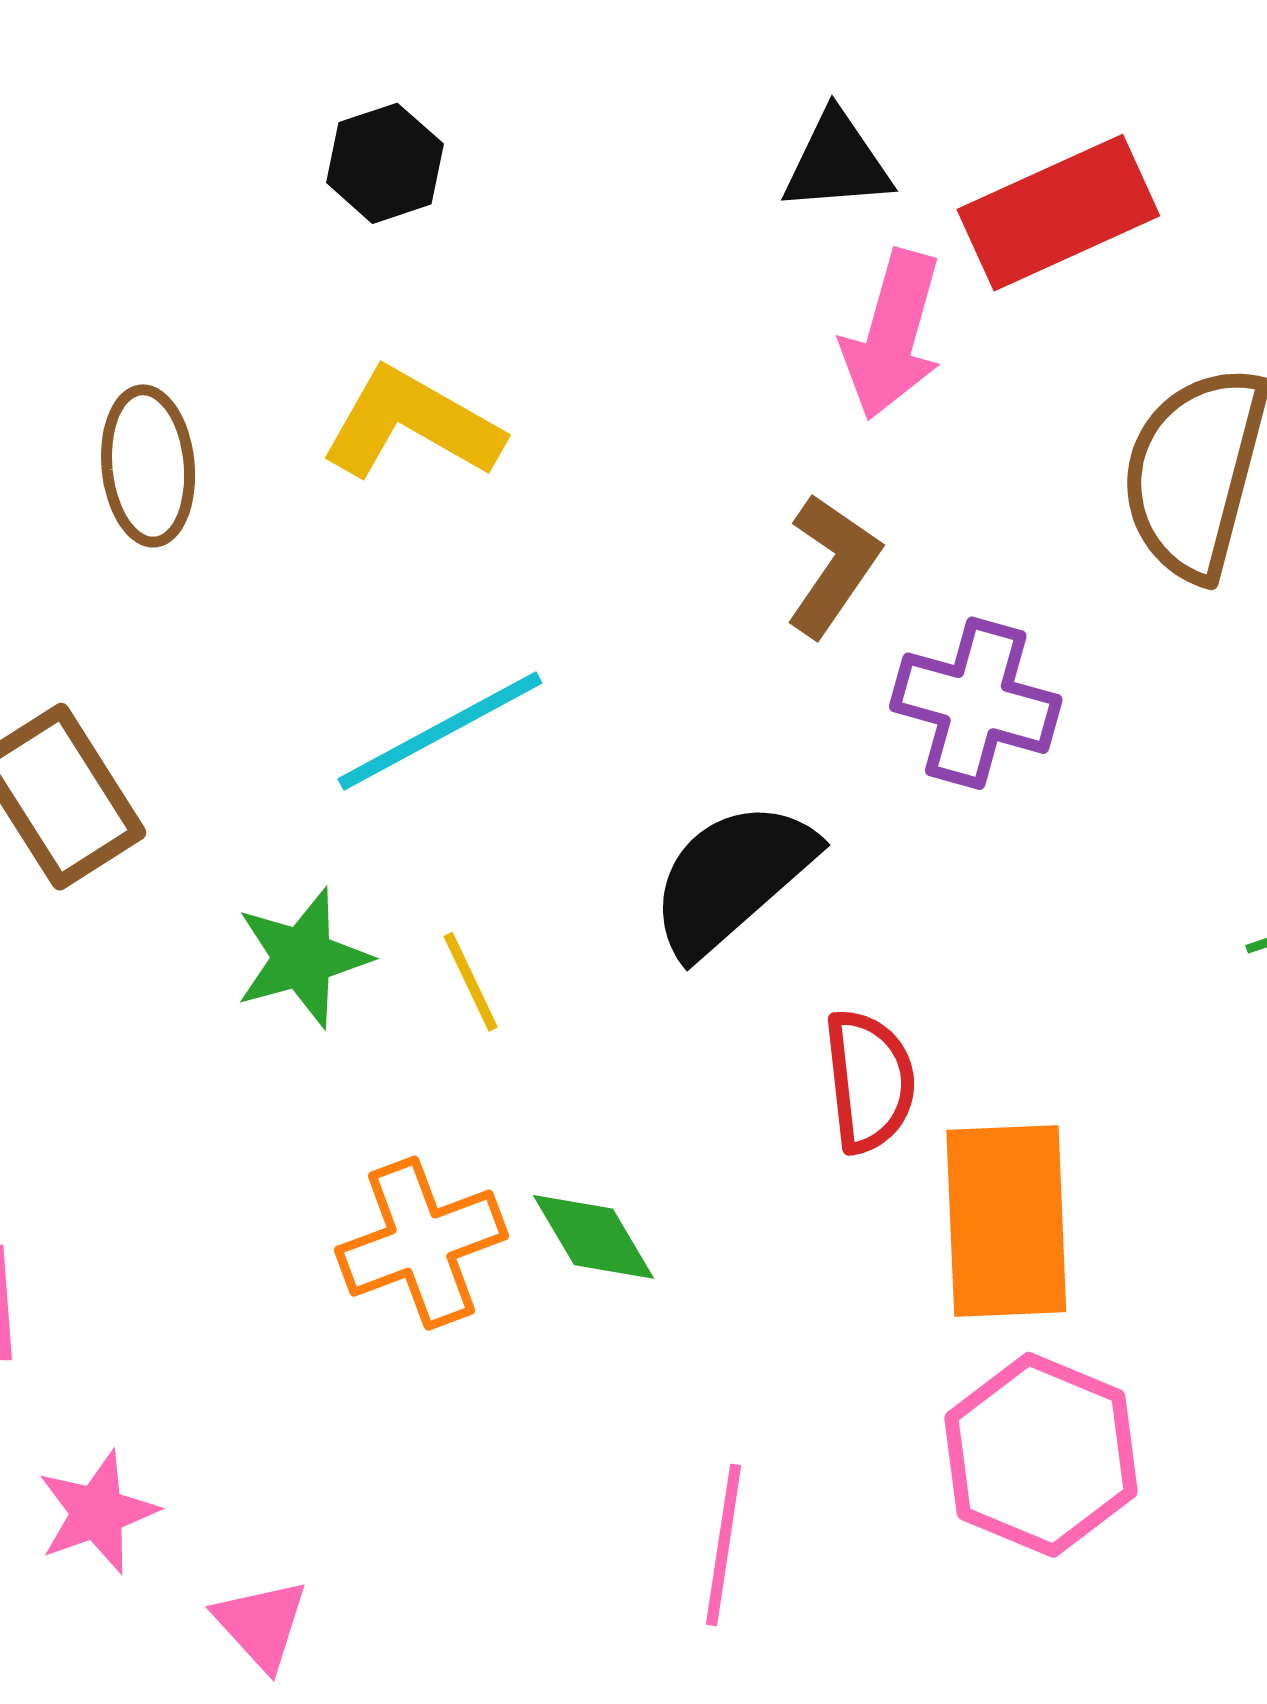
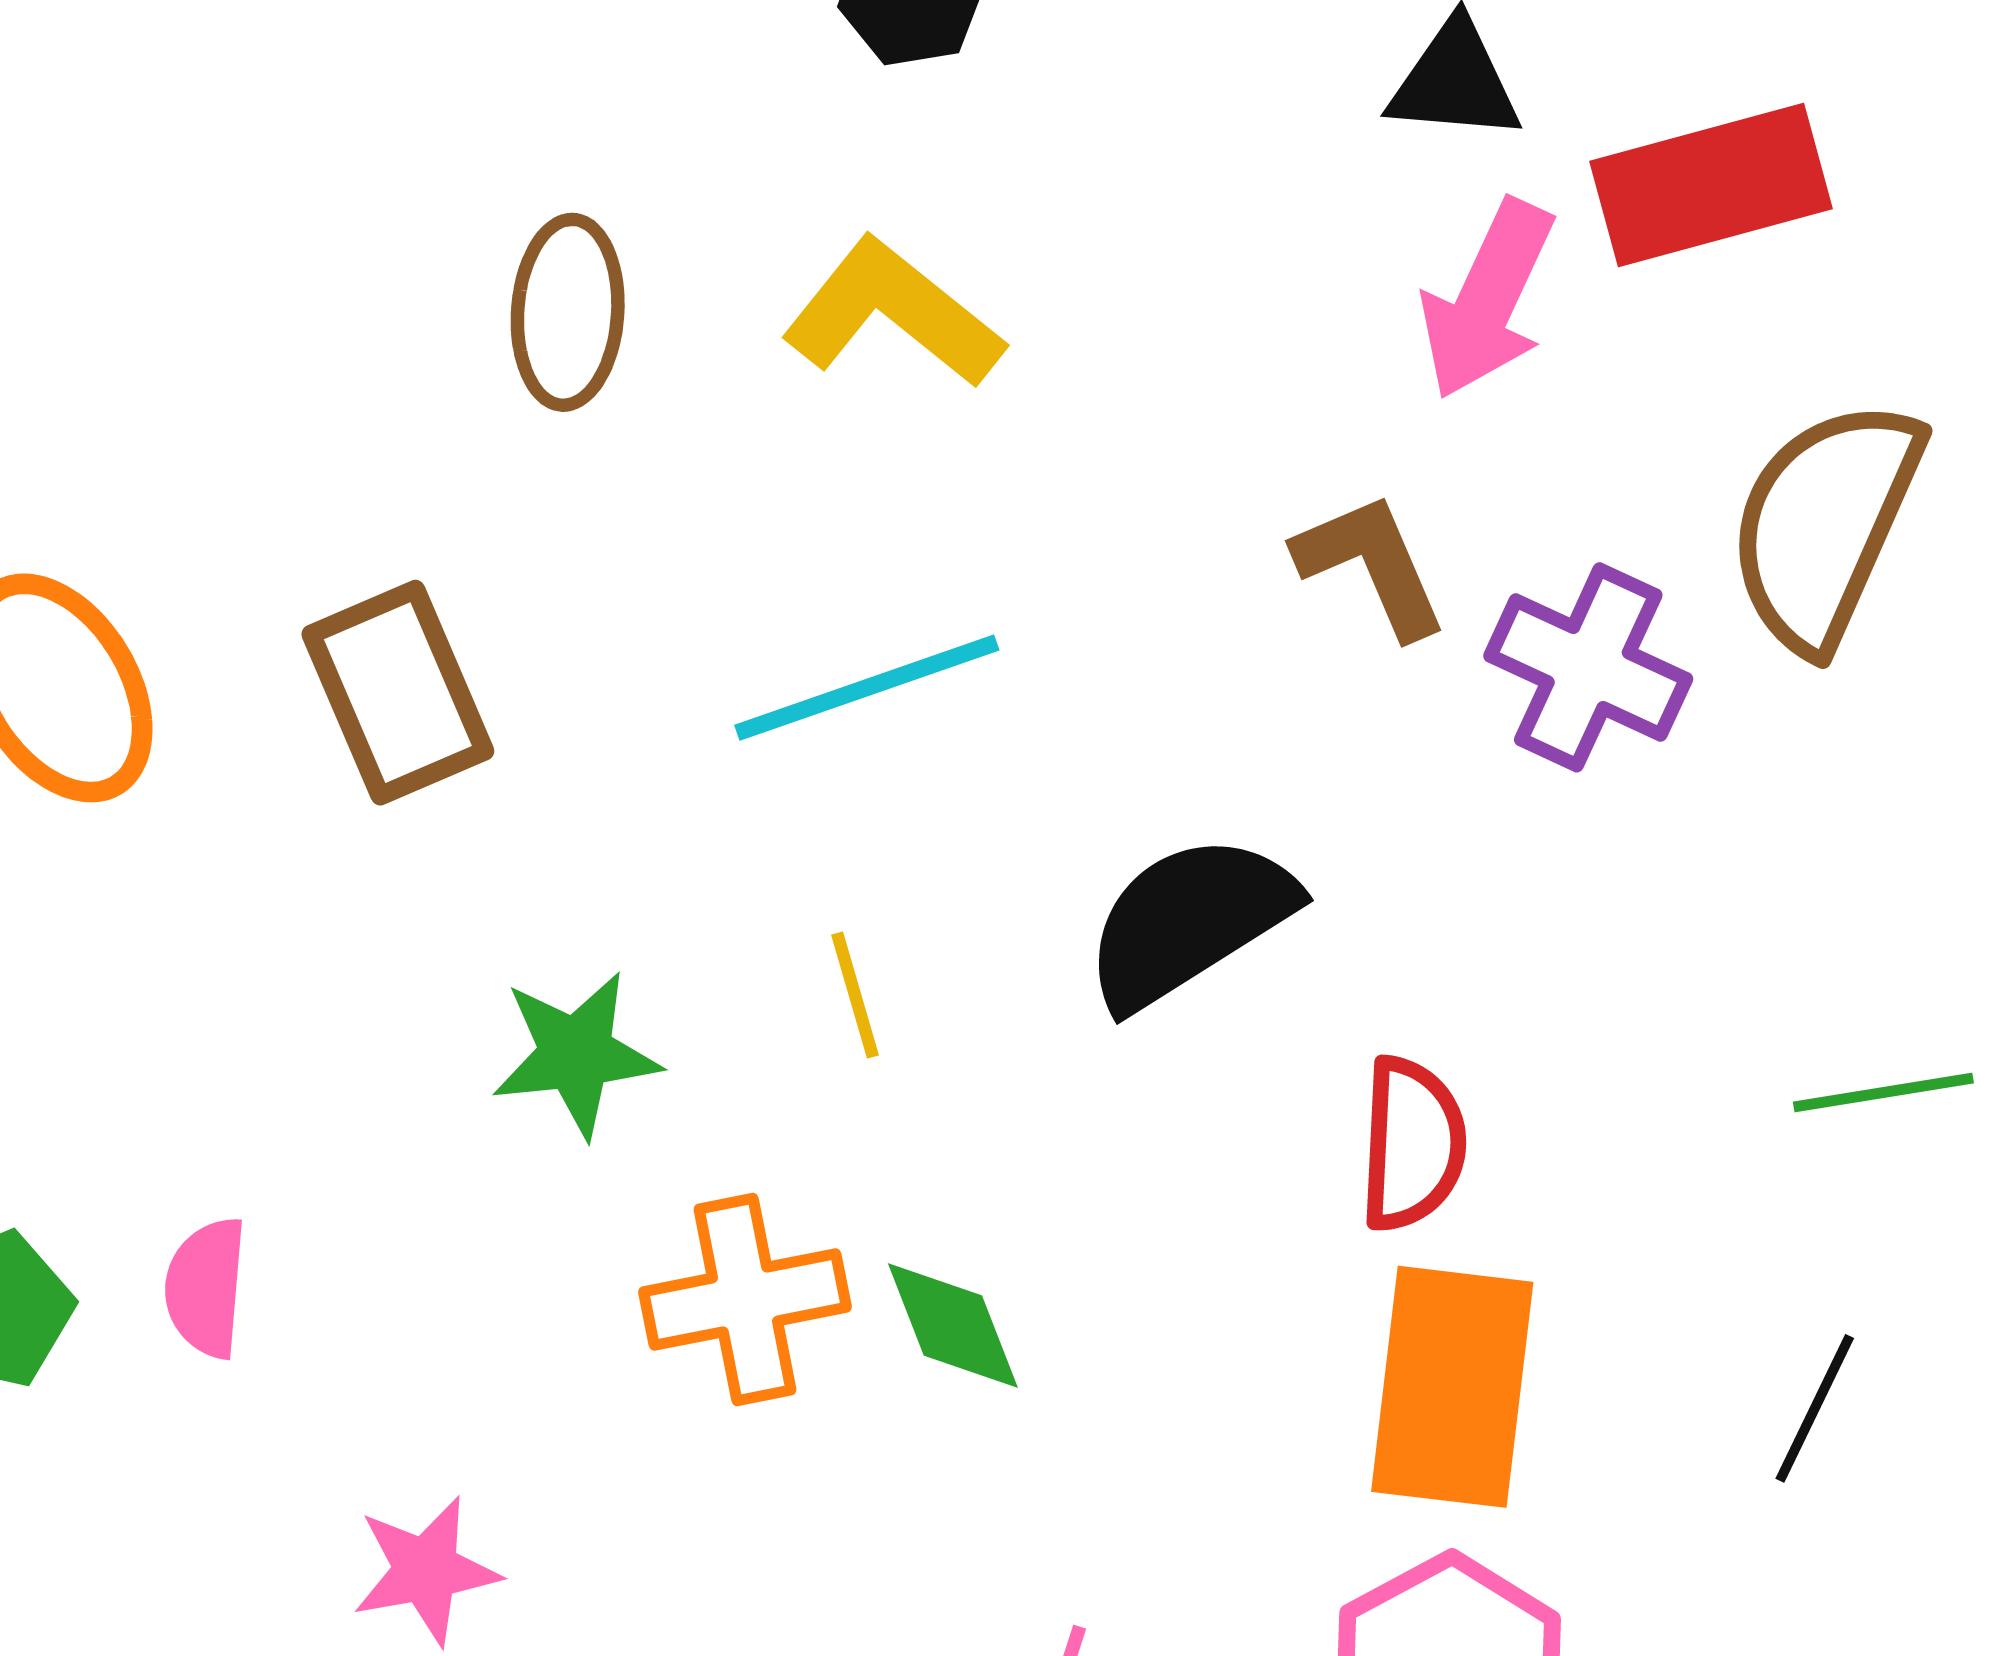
brown L-shape: (833, 565) -> (1371, 565), turned -67
purple cross: (976, 703) -> (1588, 667), moved
green star: (303, 958) -> (576, 1054), moved
red semicircle: (869, 1081) -> (1412, 1144), moved
pink star: (97, 1512) -> (426, 1570), moved

